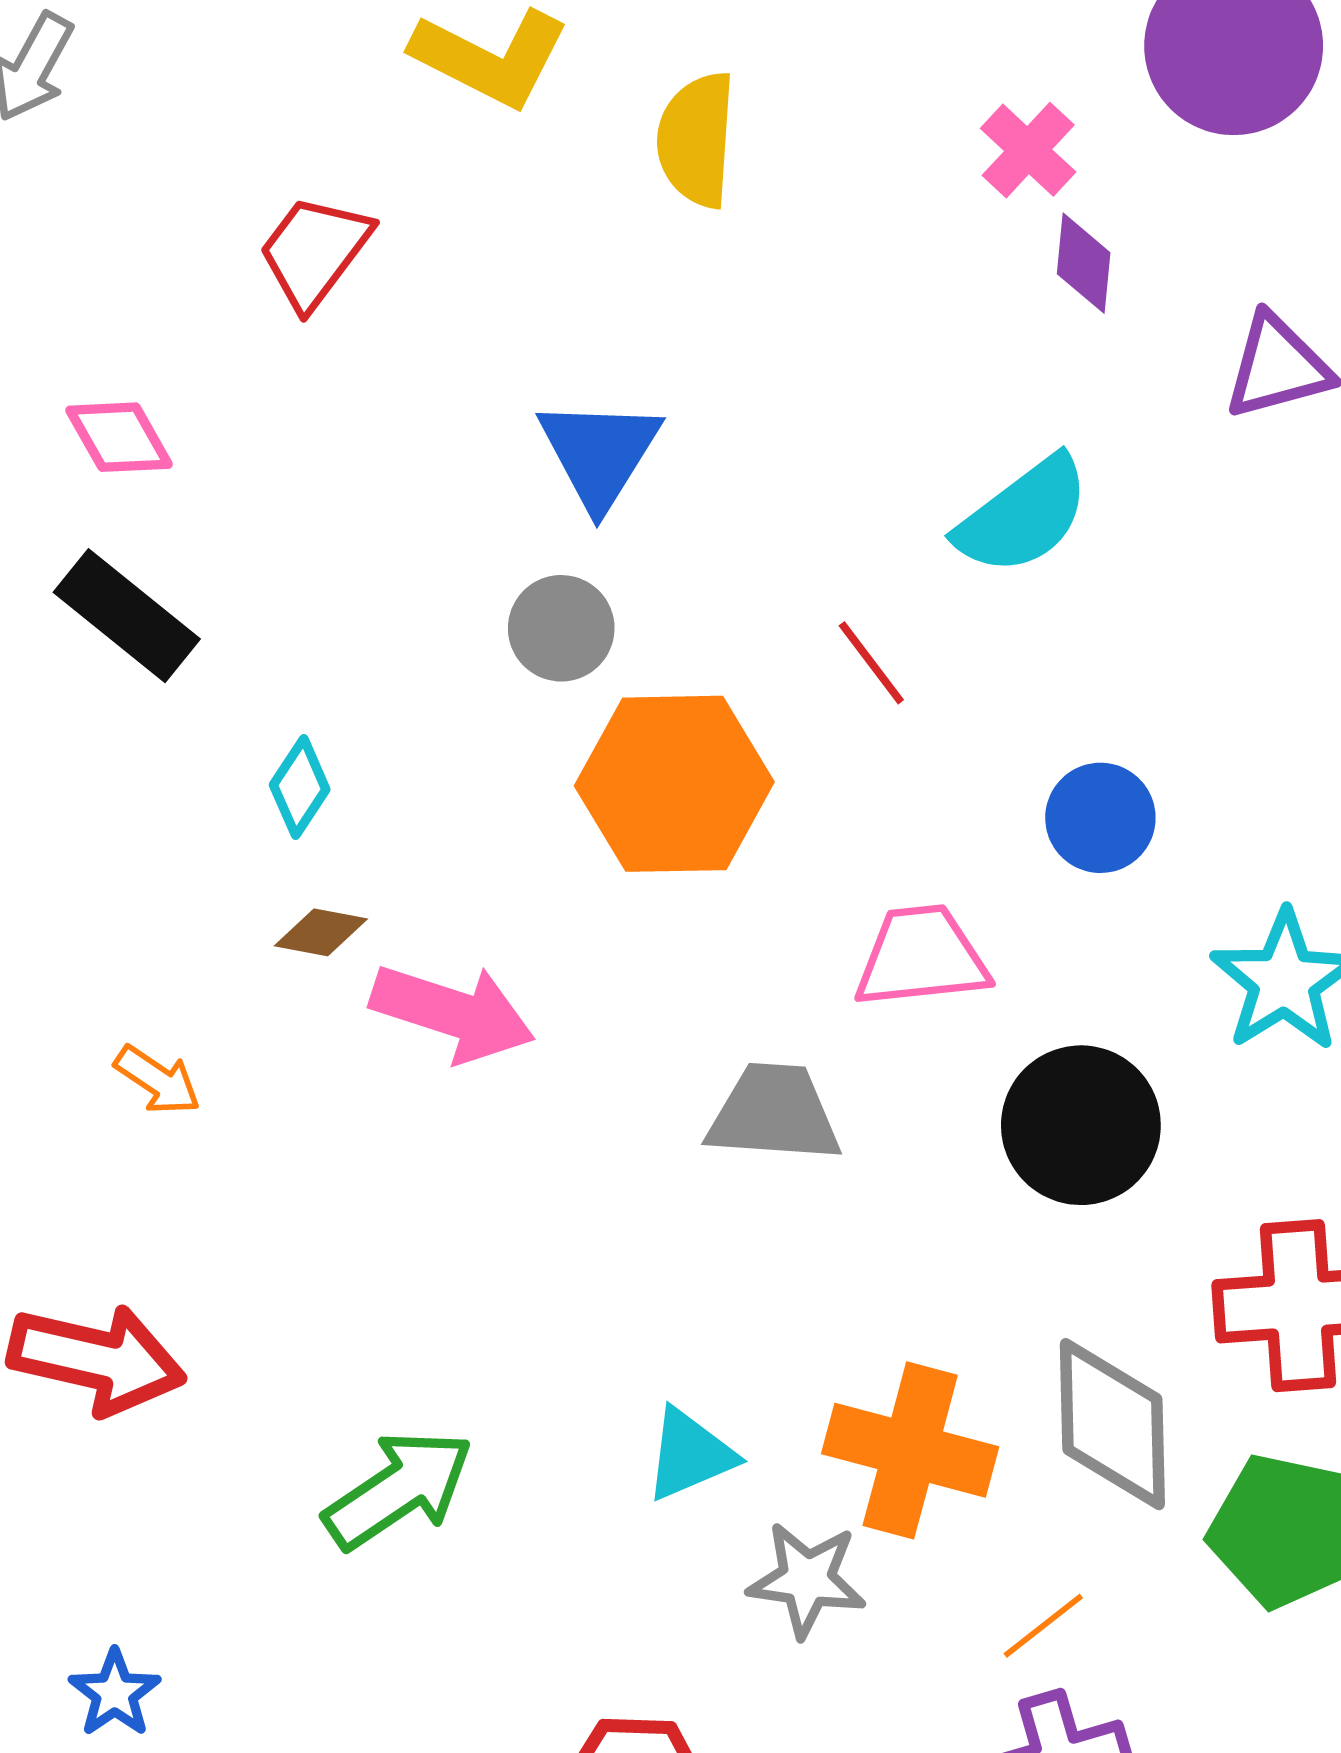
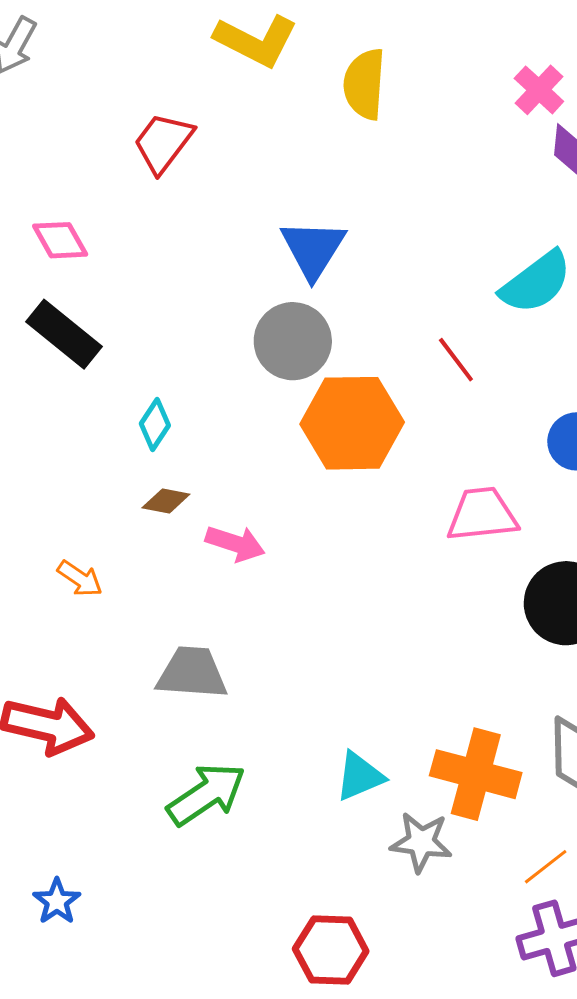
gray circle: (561, 628) -> (293, 341), size x1.4
pink arrow: (453, 1013) -> (235, 543), size x0.7
gray trapezoid: (774, 1113) -> (192, 673), moved

